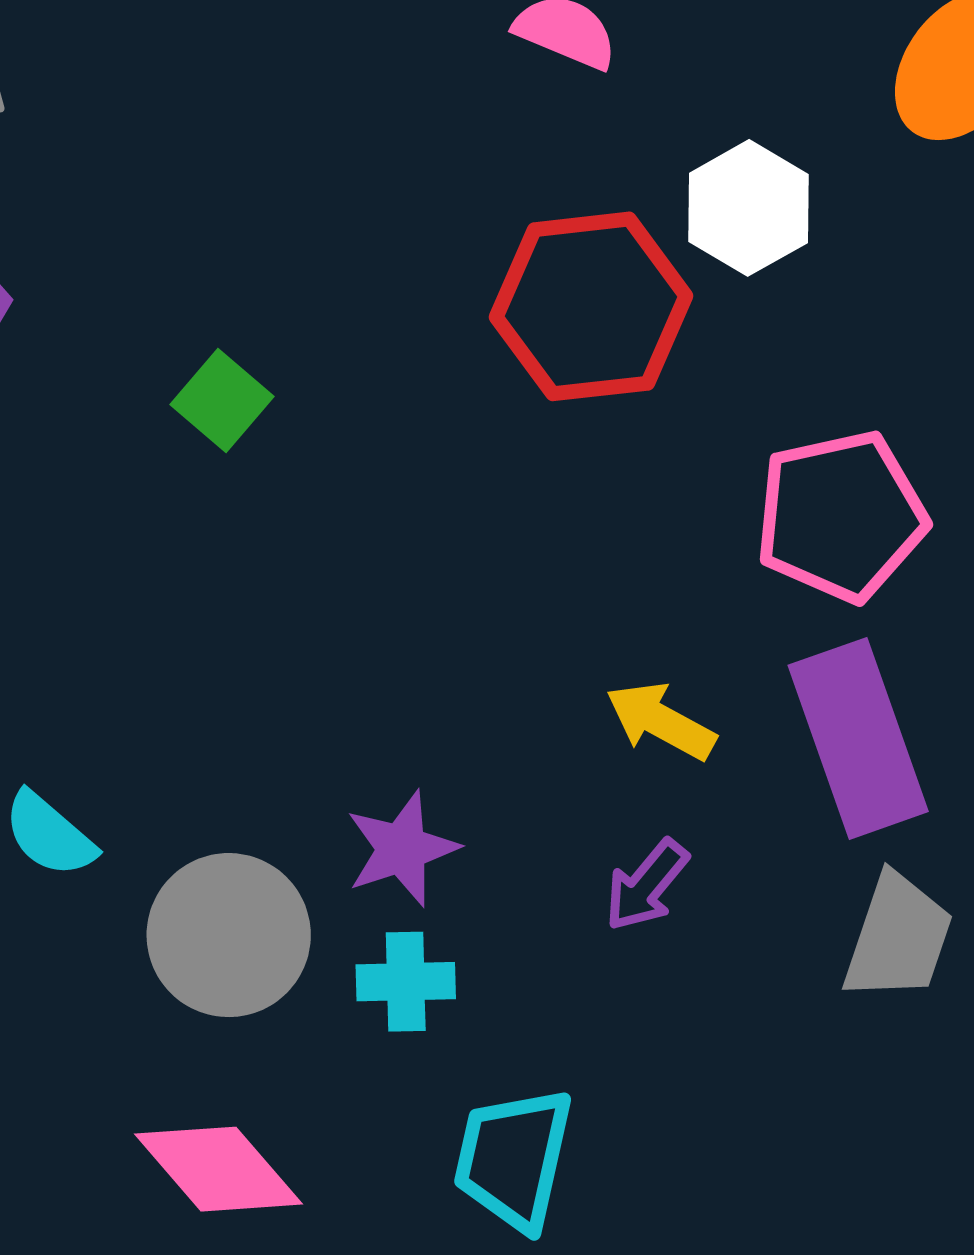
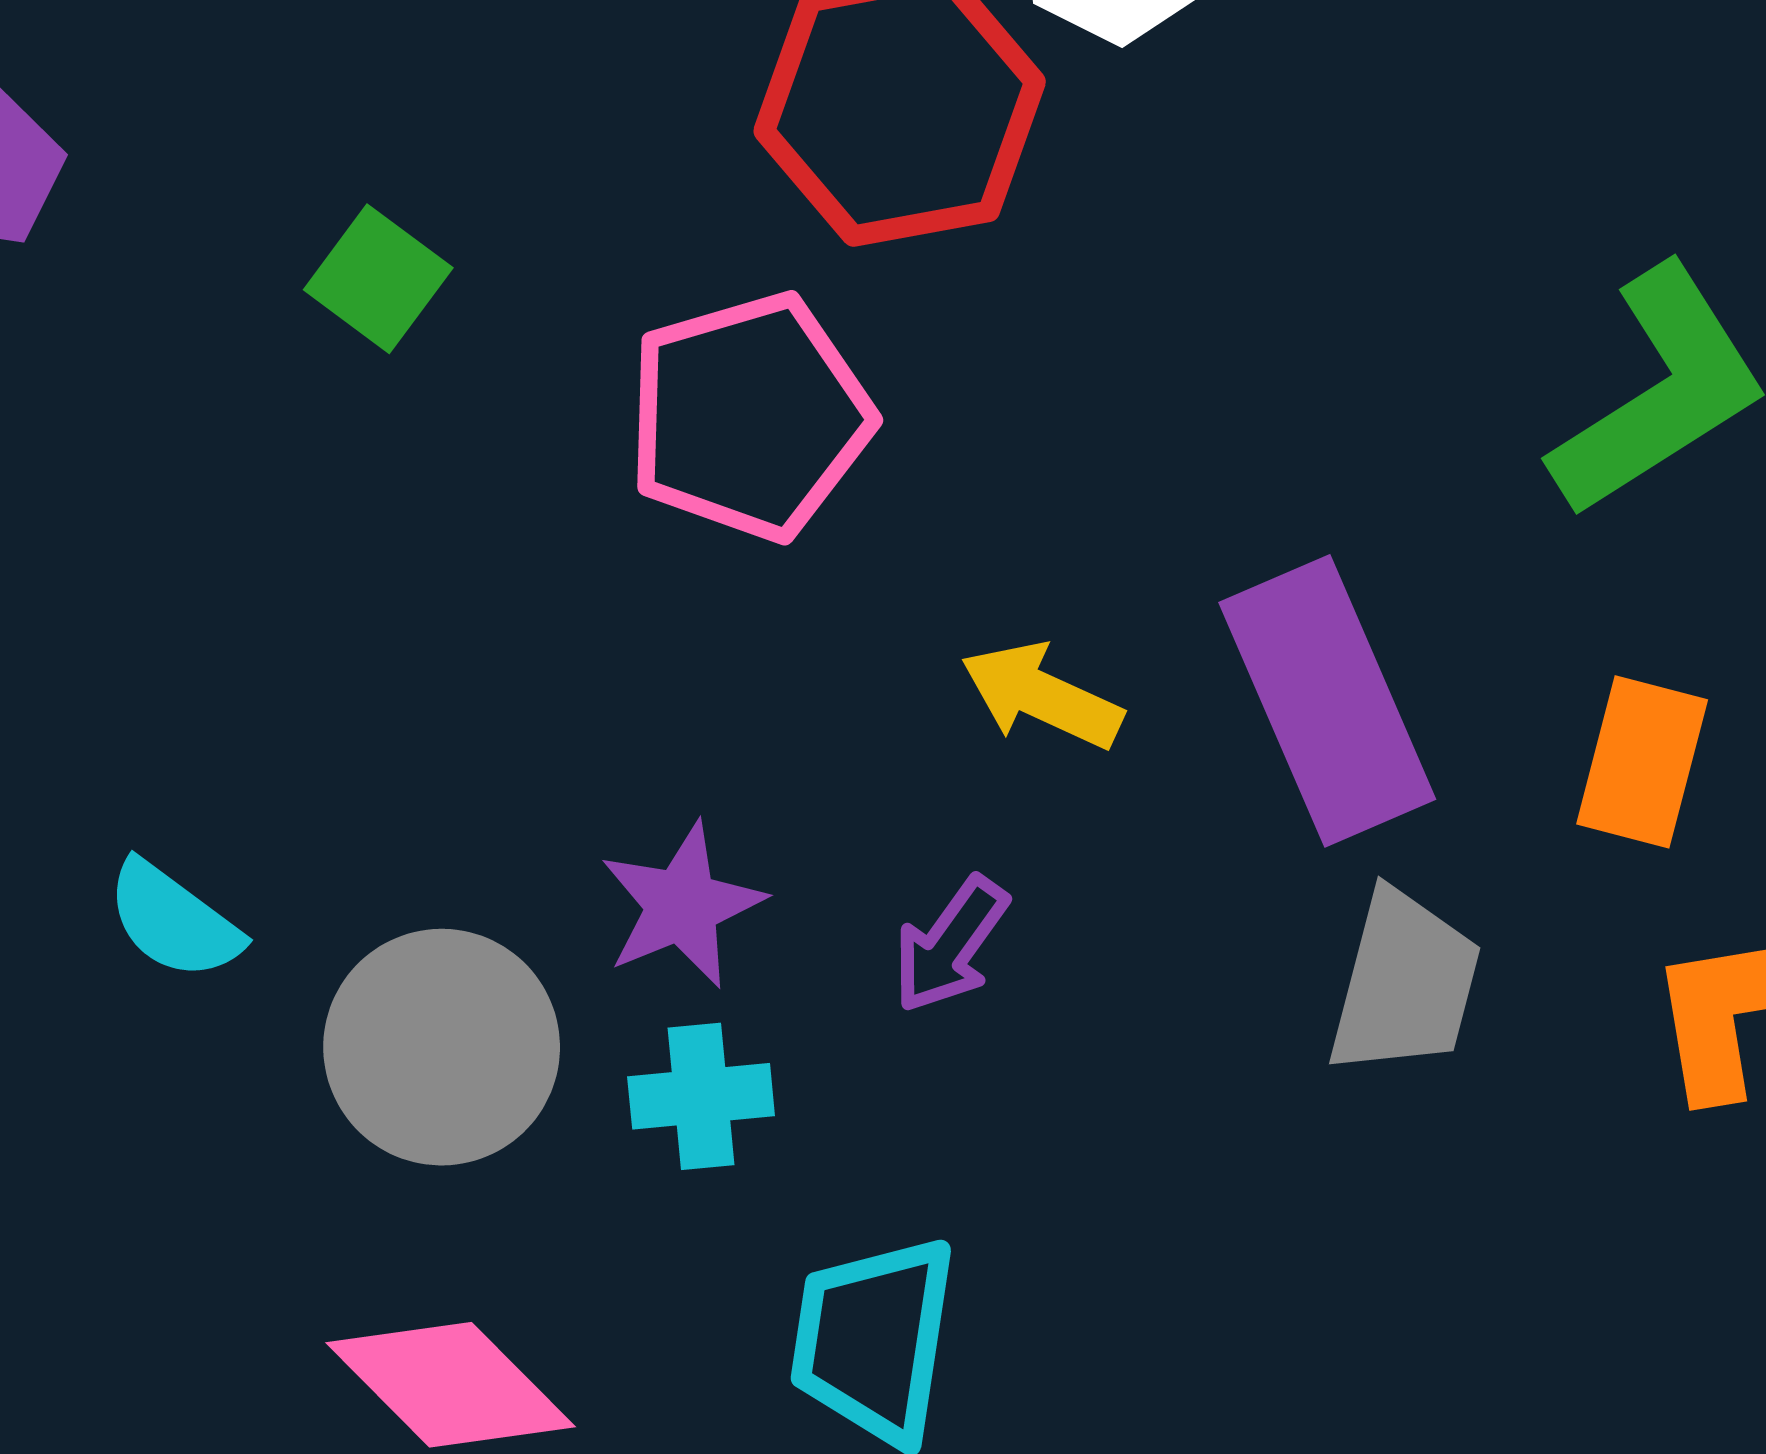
pink pentagon: (841, 516) -> (749, 417), moved
purple arrow: (646, 885) -> (950, 945), moved

